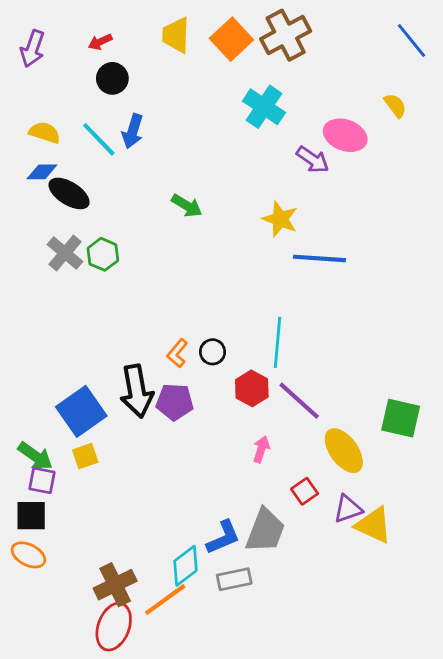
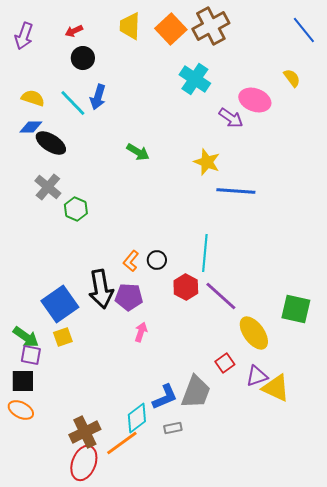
green hexagon: (103, 254) -> (76, 209), moved
pink arrow: (261, 449) -> (141, 332), moved
gray rectangle: (234, 579) -> (173, 428), size x0.7

